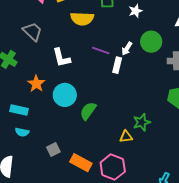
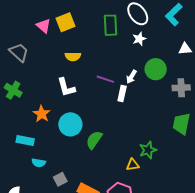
yellow semicircle: (82, 19) -> (73, 56), moved, size x0.7
gray trapezoid: (33, 31) -> (19, 52), moved
cyan semicircle: (22, 132) -> (39, 163), moved

